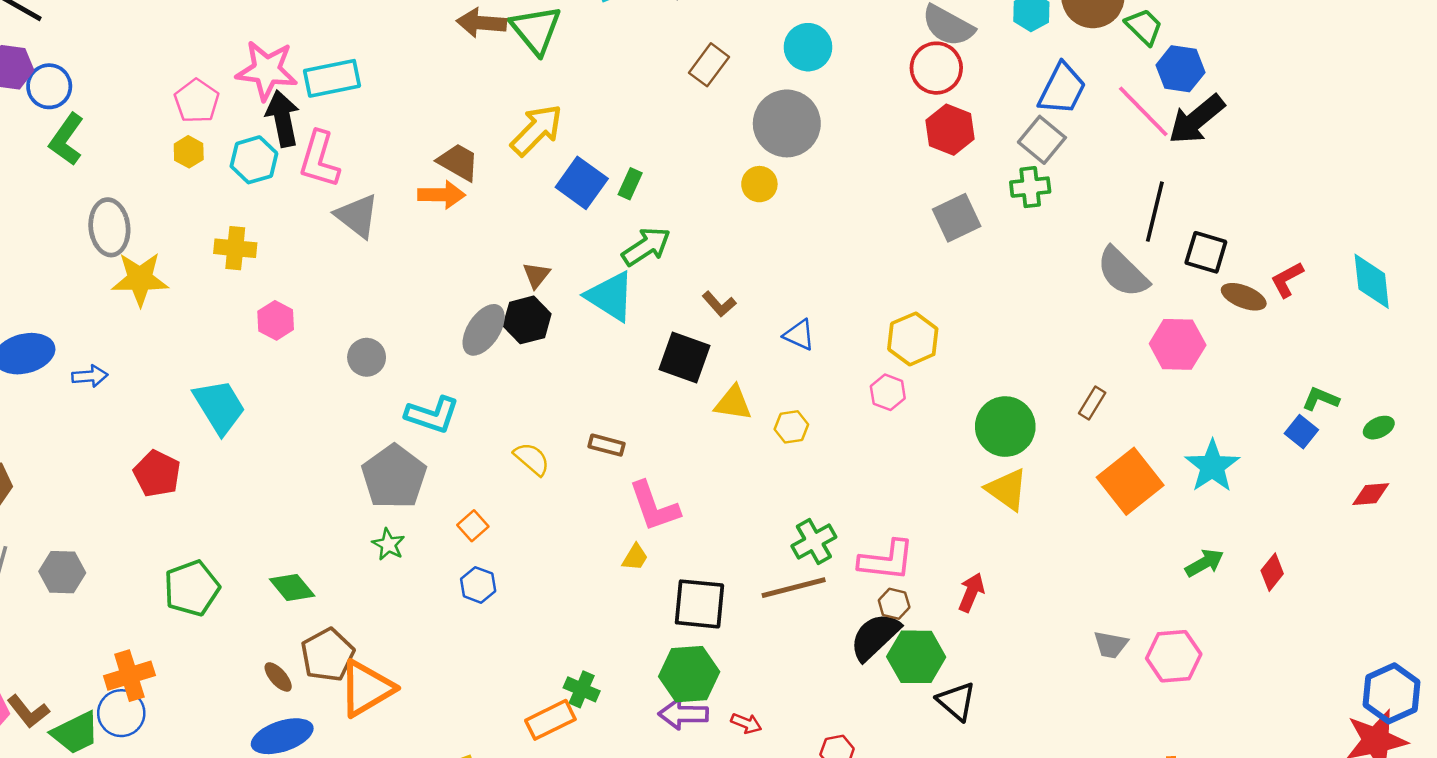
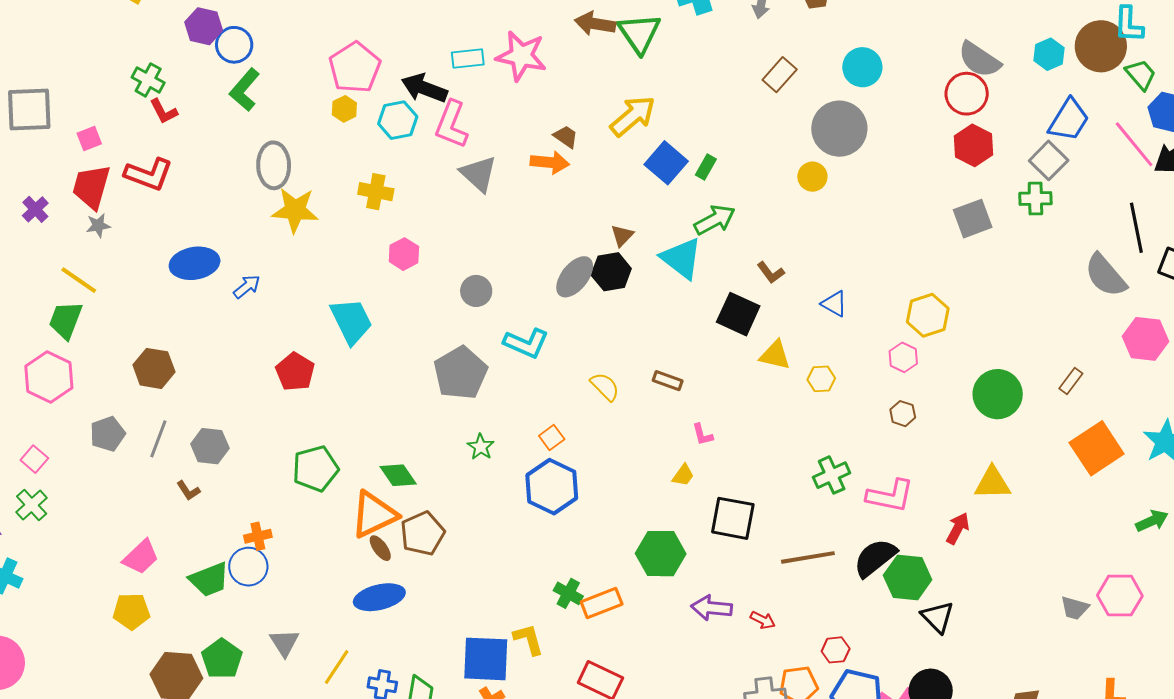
pink star: (267, 70) -> (521, 56), moved
cyan rectangle: (332, 78) -> (468, 59), size x0.7
pink pentagon: (197, 101) -> (355, 68), size x1.4
black arrow: (283, 119) -> (424, 88), turned -63
brown trapezoid: (458, 162) -> (566, 137), size x0.7
black line: (1155, 212) -> (1136, 228), turned -30
blue arrow: (90, 376) -> (247, 287), turned -40
gray pentagon: (394, 477) -> (461, 373), moved
yellow triangle: (1007, 489) -> (992, 483), moved, turned -42
pink L-shape: (654, 506) -> (702, 435), size x0.5
blue hexagon: (478, 585) -> (552, 487), size x1.8
brown line: (794, 588) -> (808, 557), moved
brown hexagon: (894, 604) -> (903, 414), moved
gray trapezoid: (1111, 645) -> (1075, 608), moved
green hexagon: (689, 674) -> (661, 554), moved
orange cross: (129, 676) -> (258, 536), size x0.7
orange triangle: (366, 688) -> (374, 514), moved
green cross: (582, 689) -> (568, 593), moved
brown L-shape: (28, 711) -> (188, 491), moved, size x0.7

